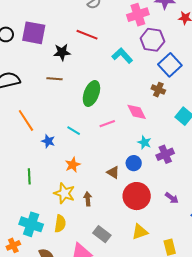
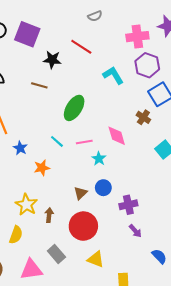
cyan line: (74, 131) -> (57, 141), moved
cyan star: (144, 142) -> (99, 159), moved
purple cross: (165, 154) -> (128, 205), moved
orange star: (73, 165) -> (42, 168), moved
brown triangle: (113, 172) -> (80, 193), turned 32
red circle: (137, 196) -> (83, 226), moved
yellow triangle: (140, 232) -> (96, 259), turned 30

